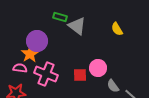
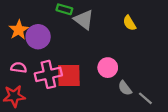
orange star: (30, 54) -> (19, 30), moved
pink cross: (46, 74) -> (48, 74), turned -35
red square: (80, 75) -> (69, 76), moved, size x1.6

